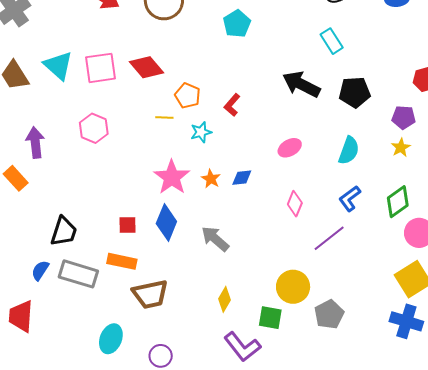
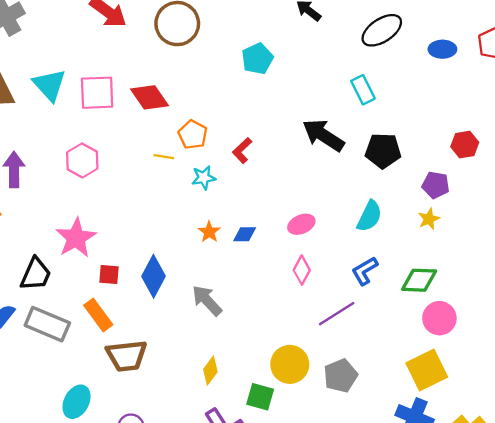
pink ellipse: (290, 148) -> (301, 224), moved
pink star: (172, 177) -> (76, 238), moved
green diamond: (398, 202) -> (419, 280), turned 32
orange rectangle: (122, 261) -> (98, 315), turned 36
gray pentagon: (329, 314) -> (341, 376), moved

